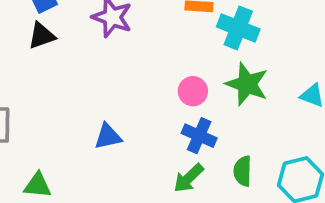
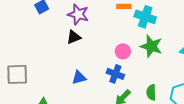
black triangle: (42, 36) -> (74, 37), moved
blue cross: (199, 136) -> (115, 74), moved

